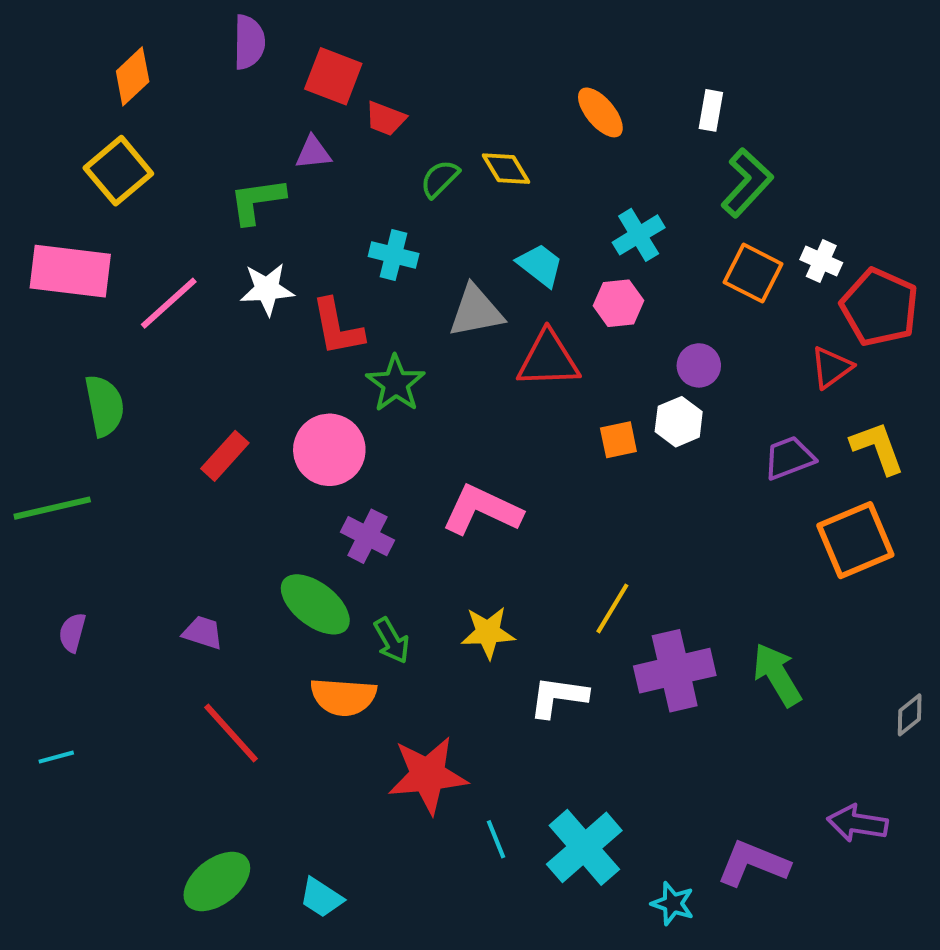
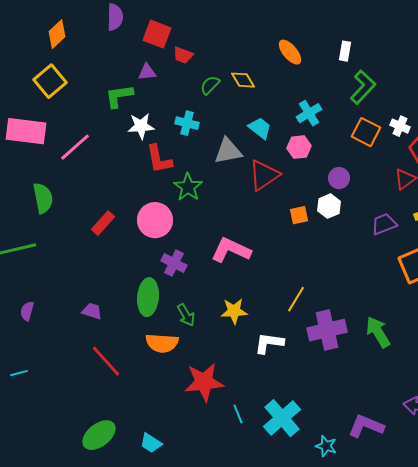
white star: (267, 289) -> (141, 126), moved
red triangle: (548, 359) -> (264, 175), turned -32
green ellipse: (315, 604) -> (148, 297), turned 57

